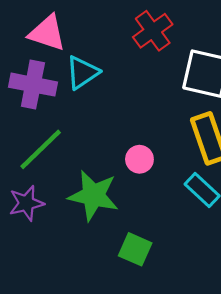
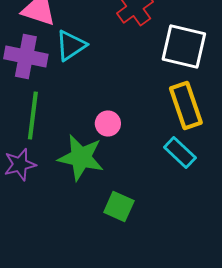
green line: (41, 149) -> (33, 116), turned -39
pink circle: (139, 159) -> (108, 124), moved

